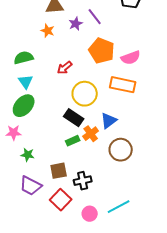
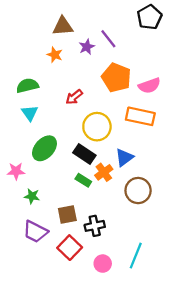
green ellipse: (24, 106) -> (44, 148), moved
green rectangle: (73, 141) -> (83, 180), turned 56
cyan line: (119, 207) -> (136, 256), turned -40

